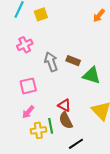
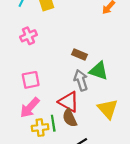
gray arrow: (51, 62) -> (81, 80), moved
red triangle: (64, 105) -> (69, 102), size x1.5
pink arrow: (28, 112) -> (30, 108), size x1.5

